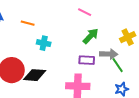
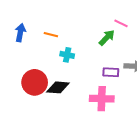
pink line: (85, 12) -> (121, 23), moved
green arrow: (91, 36) -> (107, 38), moved

